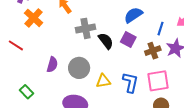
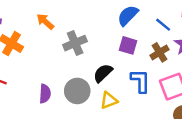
blue line: (160, 29) -> (163, 25), turned -56
black semicircle: (106, 41) -> (103, 73), moved, turned -84
blue L-shape: (130, 82) -> (140, 81), moved

